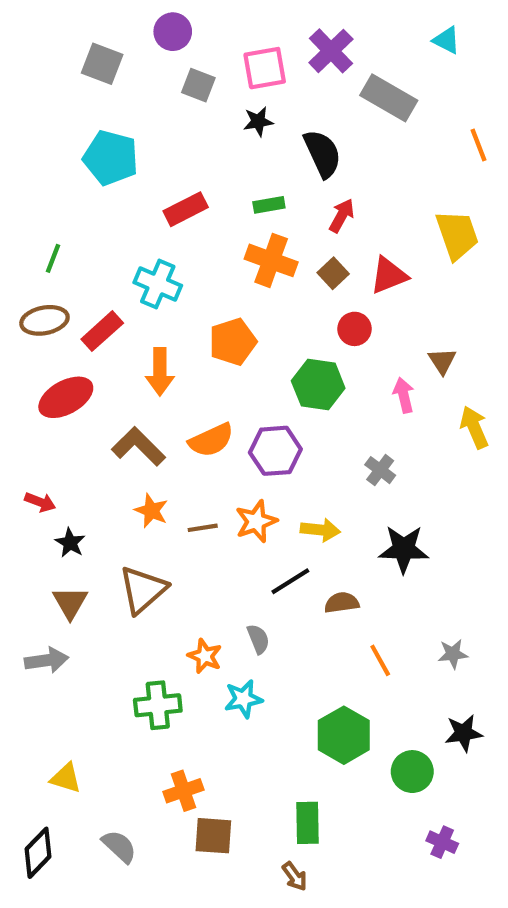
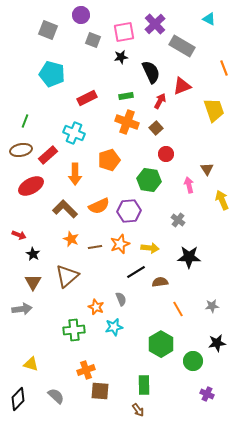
red triangle: (389, 275) -> (182, 86), moved

